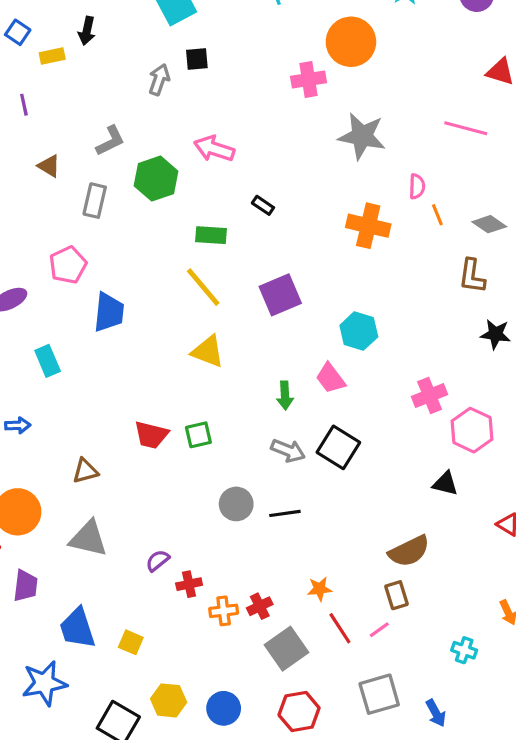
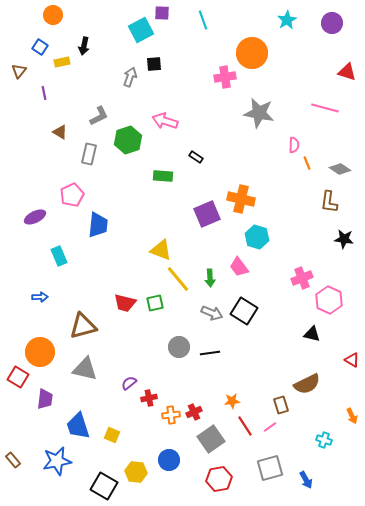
orange cross: (368, 226) -> (241, 199), moved
yellow line: (203, 287) -> (178, 279), moved
brown triangle: (85, 471) -> (83, 326), size x1.6
brown semicircle: (409, 551) -> (307, 384), moved
blue circle: (224, 708) -> (169, 460), moved

